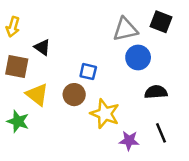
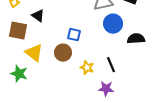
black semicircle: (156, 92) -> (136, 39), moved
yellow star: (105, 114) -> (87, 68), size x0.6
black line: (161, 133) -> (111, 65), moved

